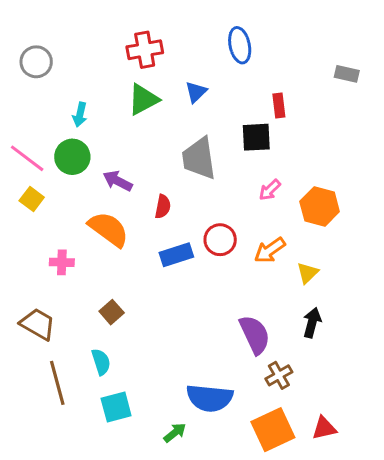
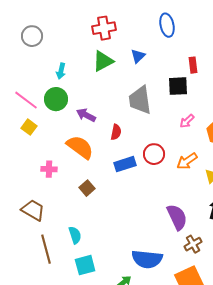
brown square: (112, 312) -> (87, 188), moved

